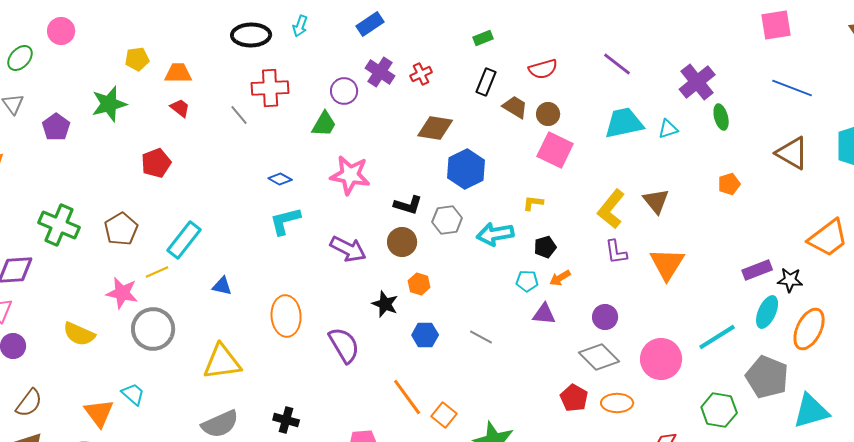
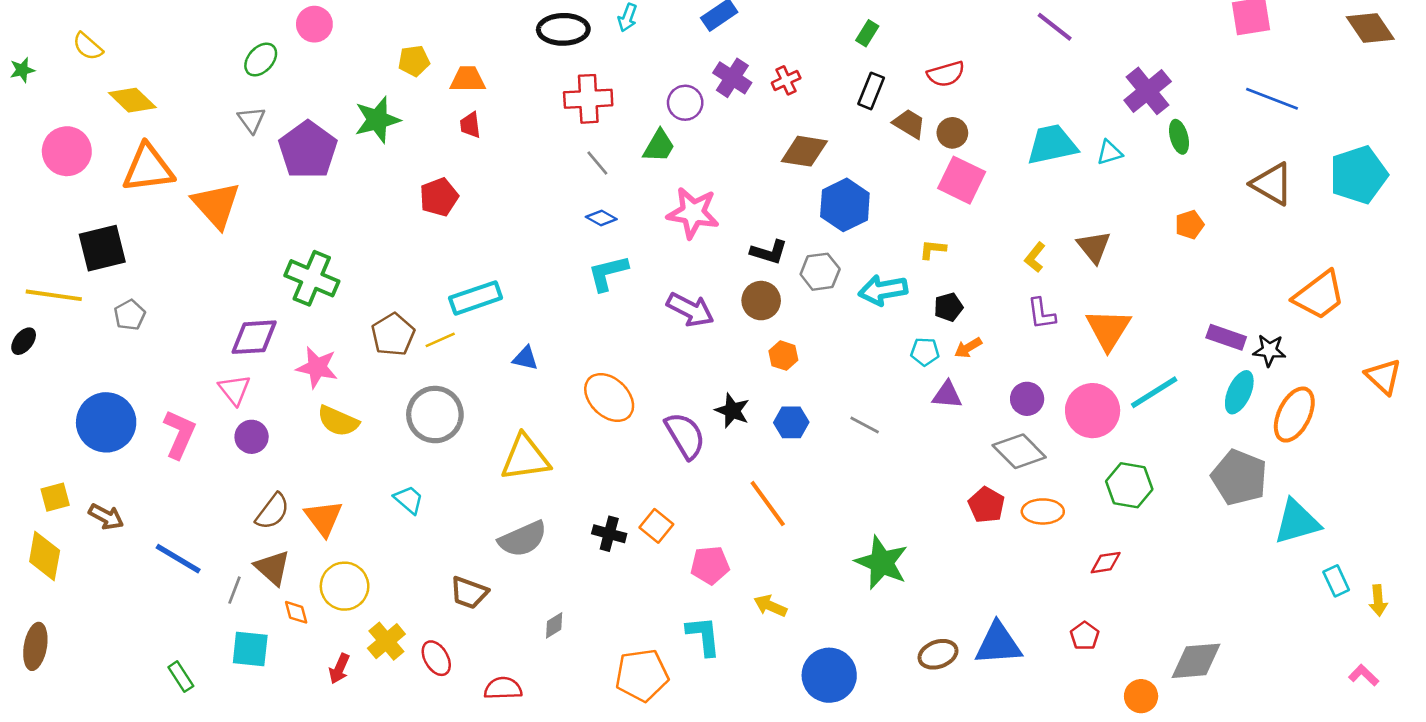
green rectangle: (483, 38) -> (867, 33), turned -36
purple line: (617, 64) -> (1055, 27), moved
red trapezoid: (180, 108) -> (470, 125), turned -135
gray line: (239, 115) -> (597, 163), moved
purple pentagon: (56, 127) -> (308, 150), size x1.6
yellow L-shape: (611, 209) -> (1035, 257), size x0.6
brown pentagon: (121, 229) -> (393, 335), moved
cyan rectangle: (184, 240) -> (476, 298), turned 33
purple rectangle: (757, 270) -> (1226, 337), turned 40
pink star: (122, 293) -> (317, 367), moved
black star: (385, 304) -> (732, 411), moved
orange ellipse: (286, 316) -> (609, 397), turned -42
cyan line: (717, 337) -> (1154, 392), moved
pink circle: (661, 359) -> (1093, 411), moved
green hexagon: (719, 410) -> (1129, 485), moved
orange triangle: (99, 413) -> (324, 518), moved
orange square: (444, 415) -> (656, 526), moved

